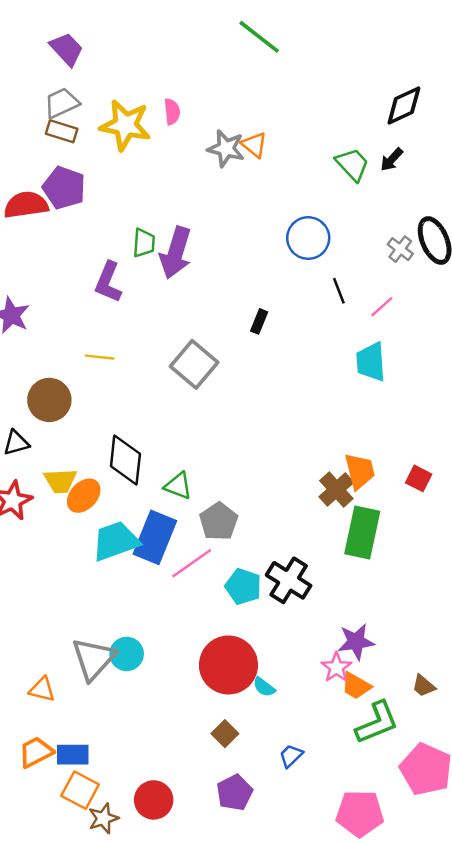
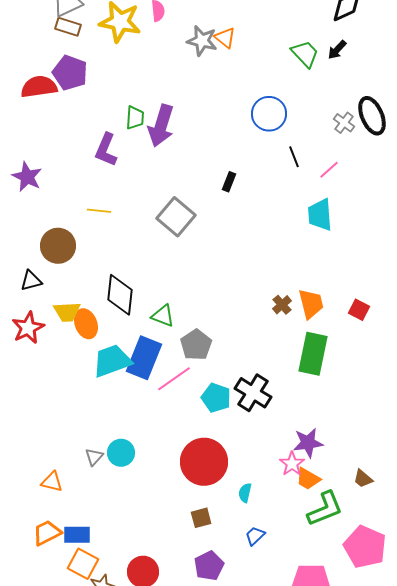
brown cross: (336, 490) -> (282, 305), moved, size x0.7
orange ellipse: (84, 496) -> (86, 324), turned -64
gray triangle: (94, 659) -> (94, 457), size x0.5
cyan semicircle: (264, 687) -> (245, 493), moved, turned 66
brown square: (225, 734) -> (201, 518), turned 30

